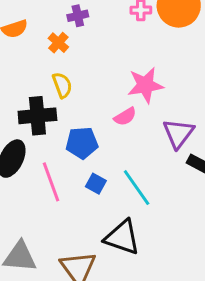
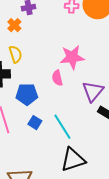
pink semicircle: (125, 117) -> (57, 78), turned 105
black triangle: (122, 237) -> (73, 160), moved, turned -40

